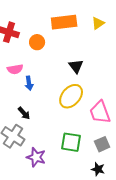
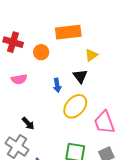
yellow triangle: (98, 23) -> (91, 55), moved
blue arrow: (29, 83) -> (57, 85), moved

